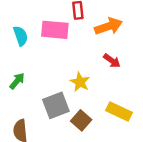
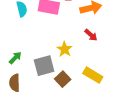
green arrow: (17, 81) -> (15, 58), moved

